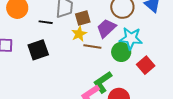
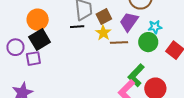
black line: (46, 22) -> (77, 27), moved
cyan star: (131, 38) -> (155, 27), size x0.6
black square: (38, 50) -> (40, 39), moved

